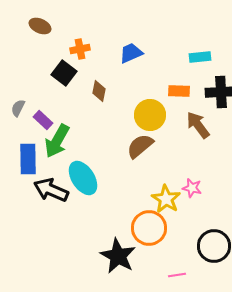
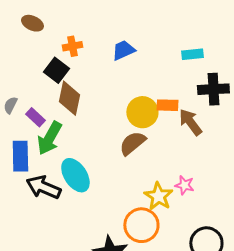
brown diamond: (99, 91) -> (69, 98), moved, size x1.6
orange rectangle: (179, 91) -> (167, 105), moved

